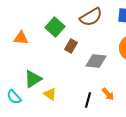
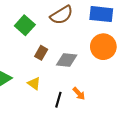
brown rectangle: (71, 46) -> (41, 53), moved
yellow triangle: (50, 94) -> (34, 83), moved

